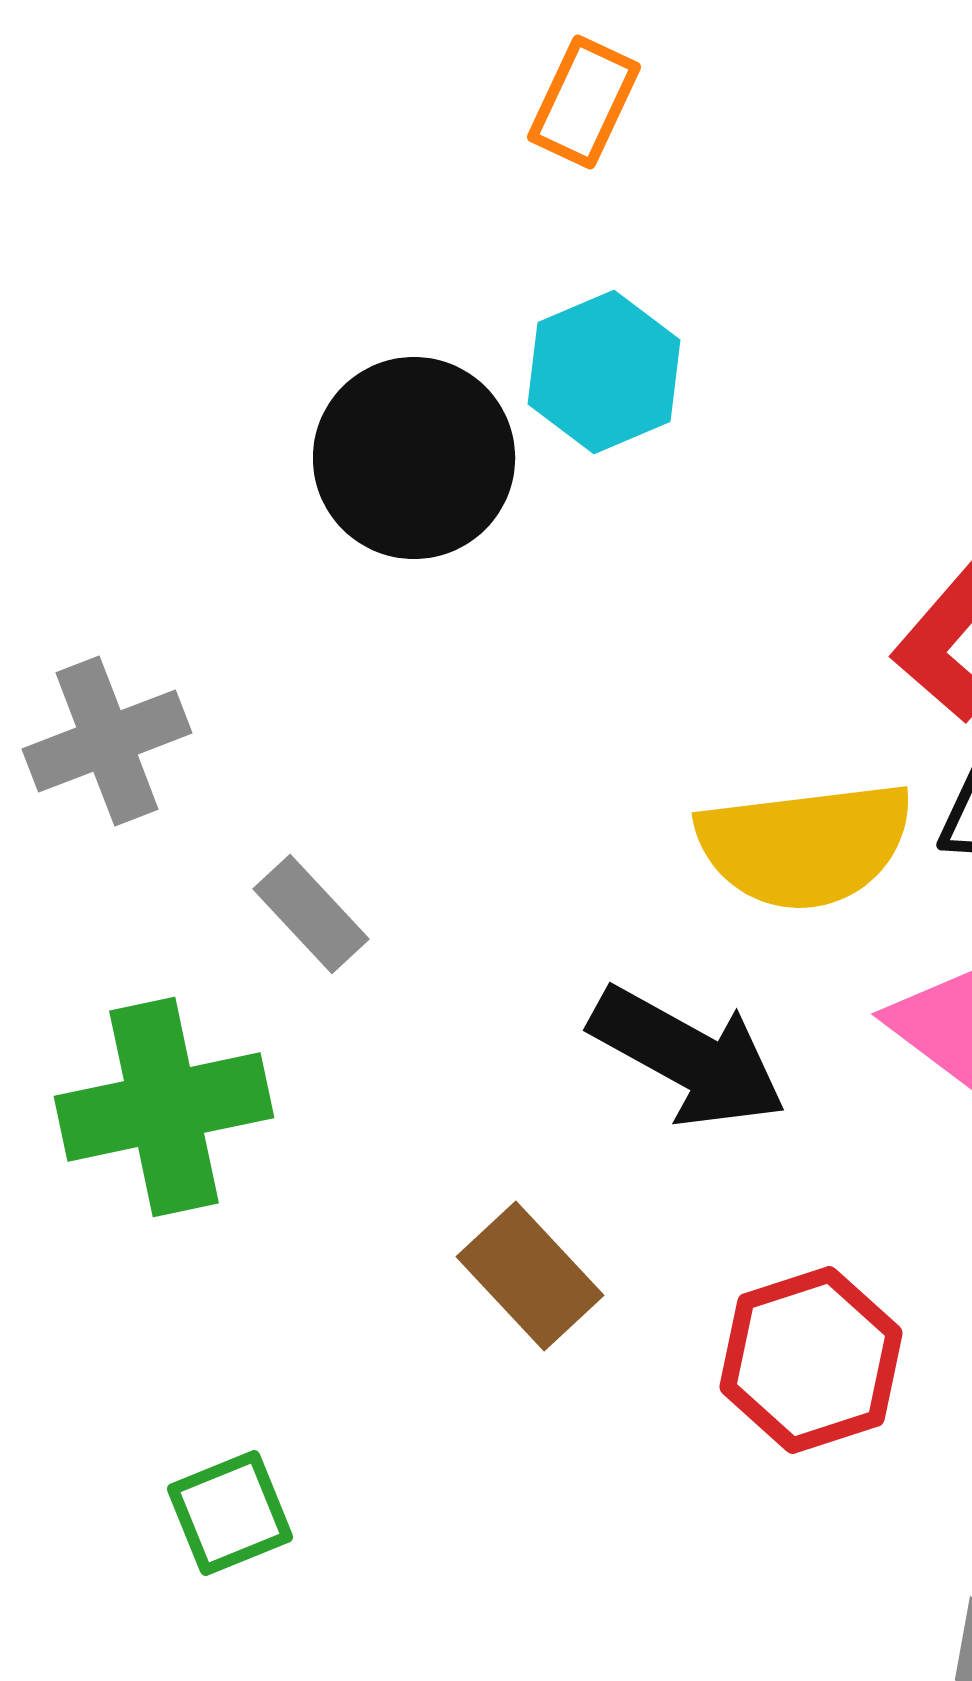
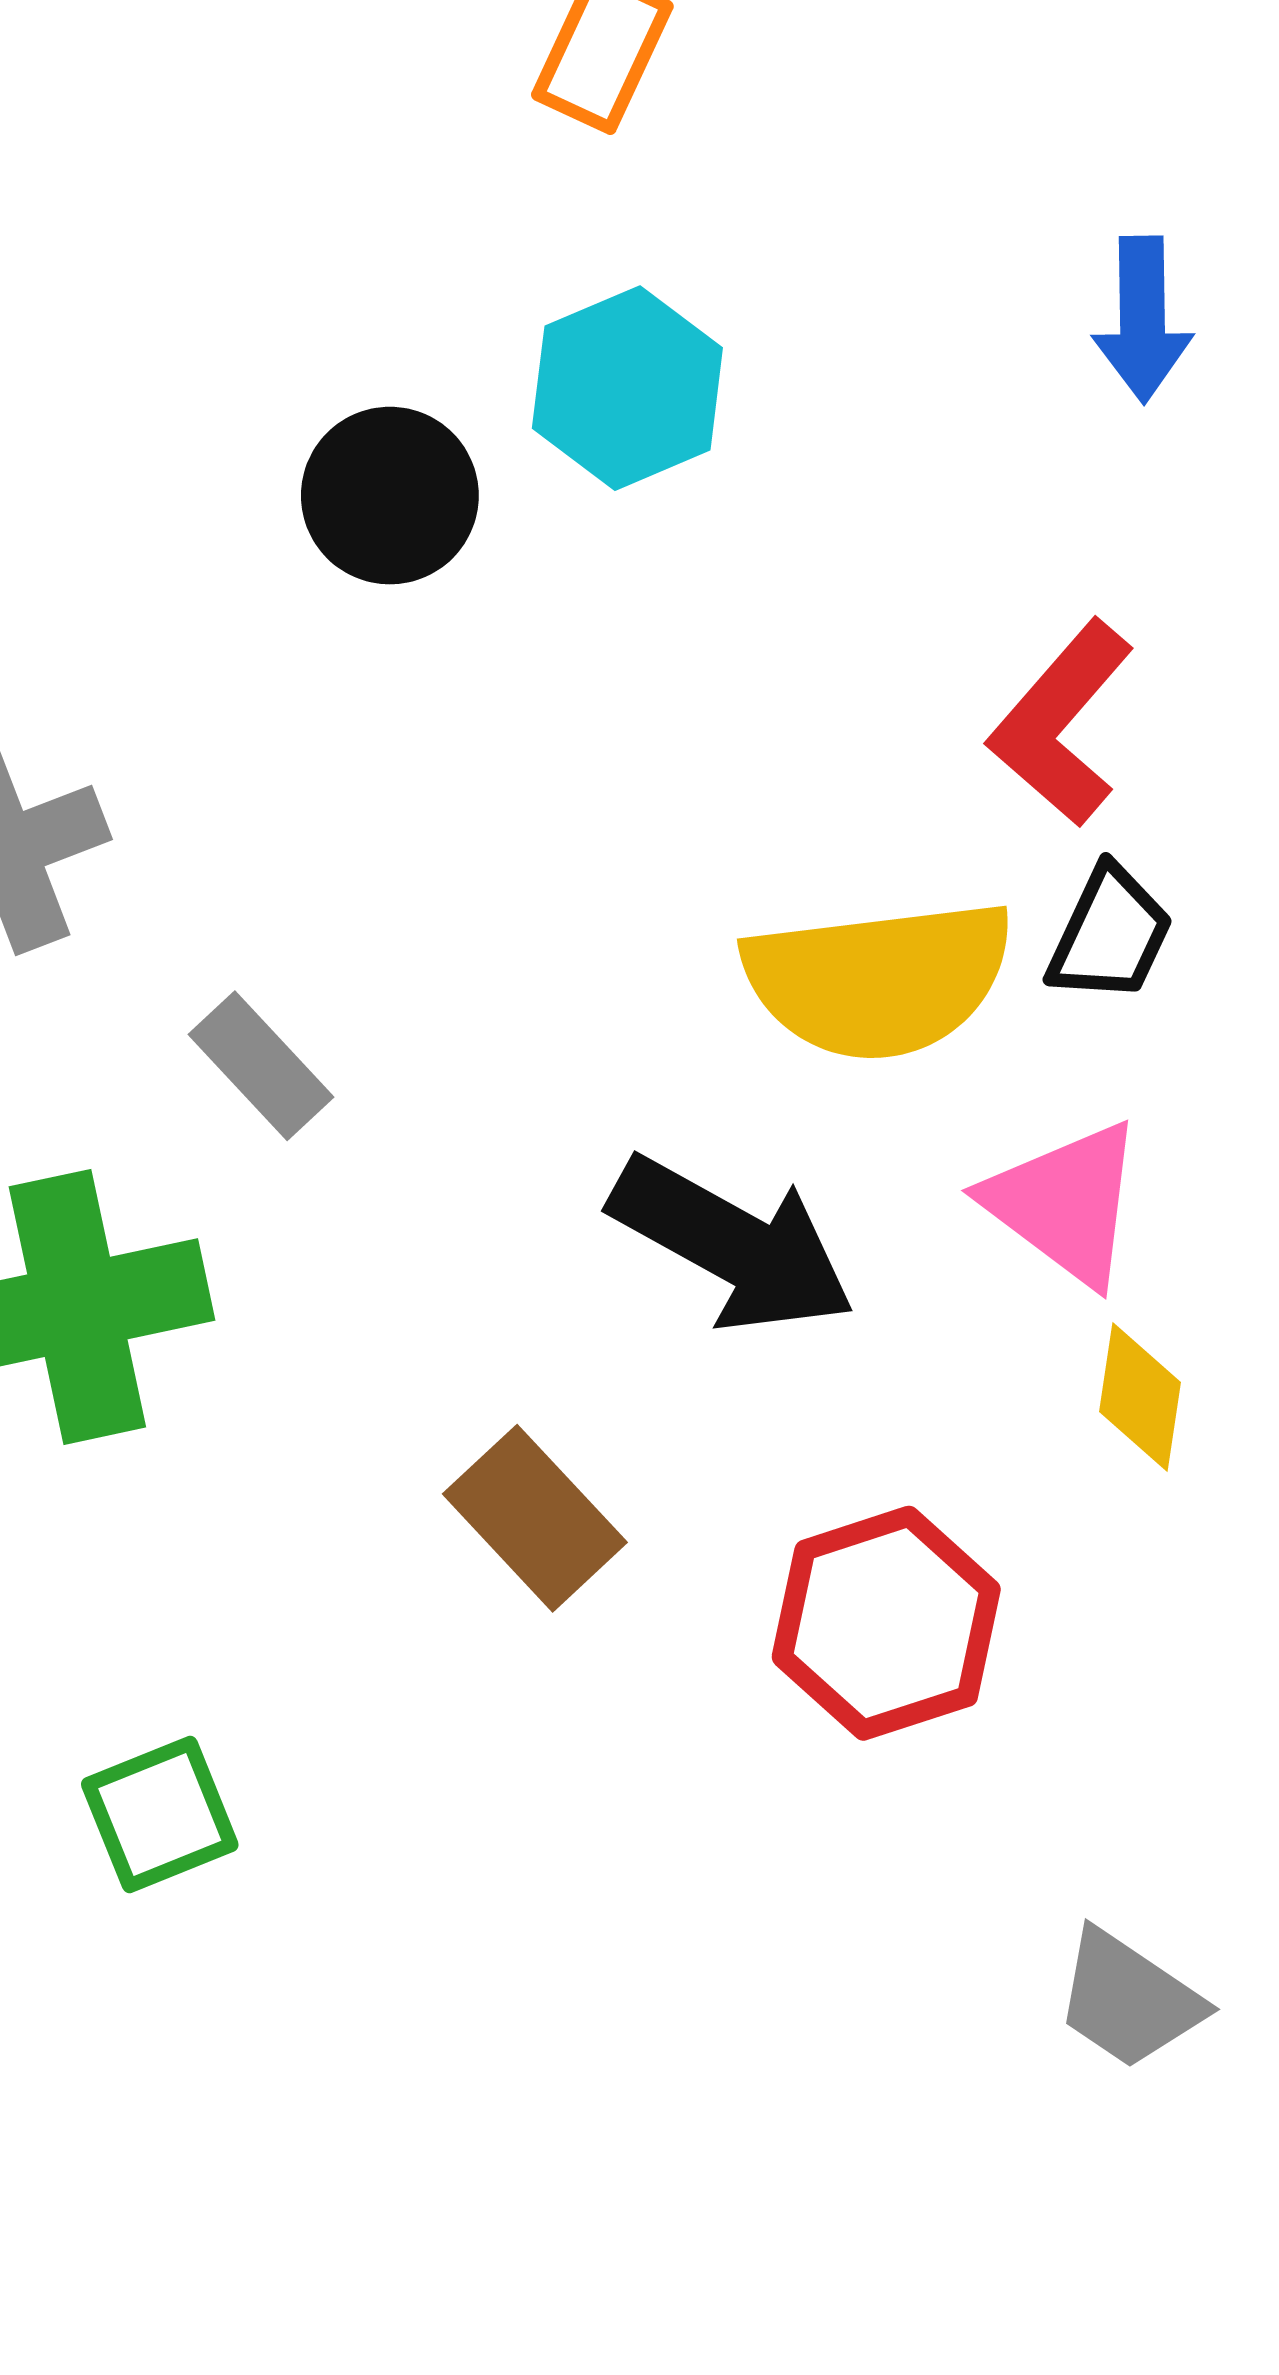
black circle: (414, 458) -> (390, 496), size x0.7

